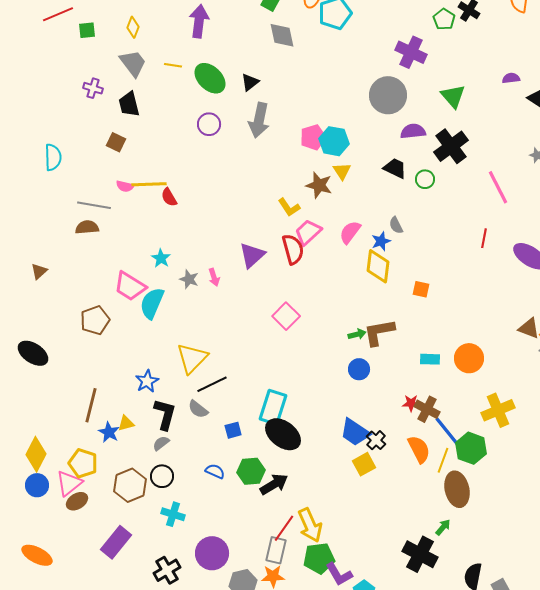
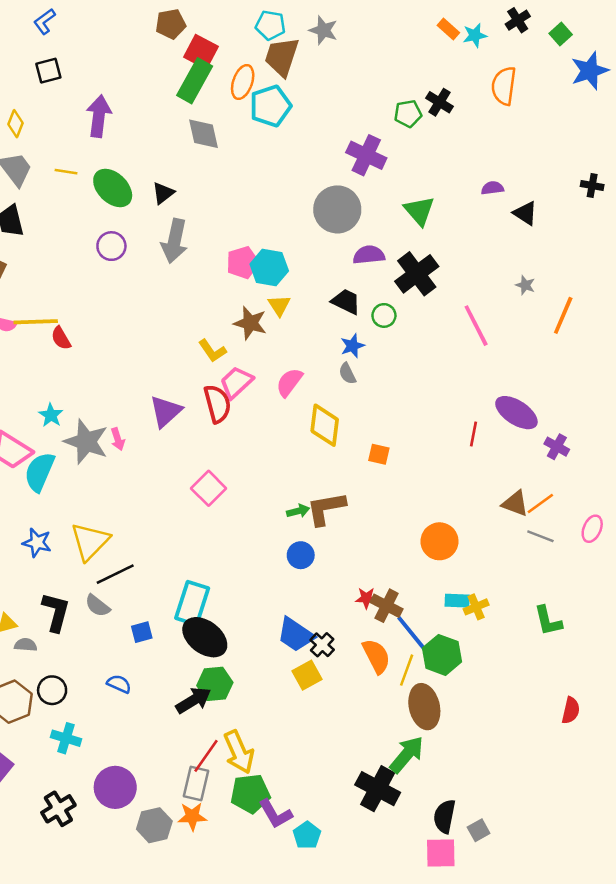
green pentagon: (444, 19) -> (408, 114), turned 30
red line: (484, 238) -> (474, 434), moved
blue star: (381, 241) -> (352, 346), moved
gray star: (189, 279) -> (86, 442), size x1.8
cyan rectangle: (430, 359) -> (457, 601), moved
blue star: (147, 381) -> (37, 543), moved, turned -30
yellow cross: (498, 410) -> (476, 607), size x0.6
gray semicircle: (161, 443) -> (26, 645), moved, turned 42
green hexagon: (251, 471) -> (215, 684), moved
green arrow: (443, 527) -> (407, 755), size x1.8

